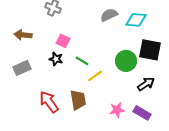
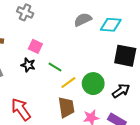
green circle: (126, 61) -> (93, 84), moved
brown trapezoid: (78, 100) -> (66, 107), moved

